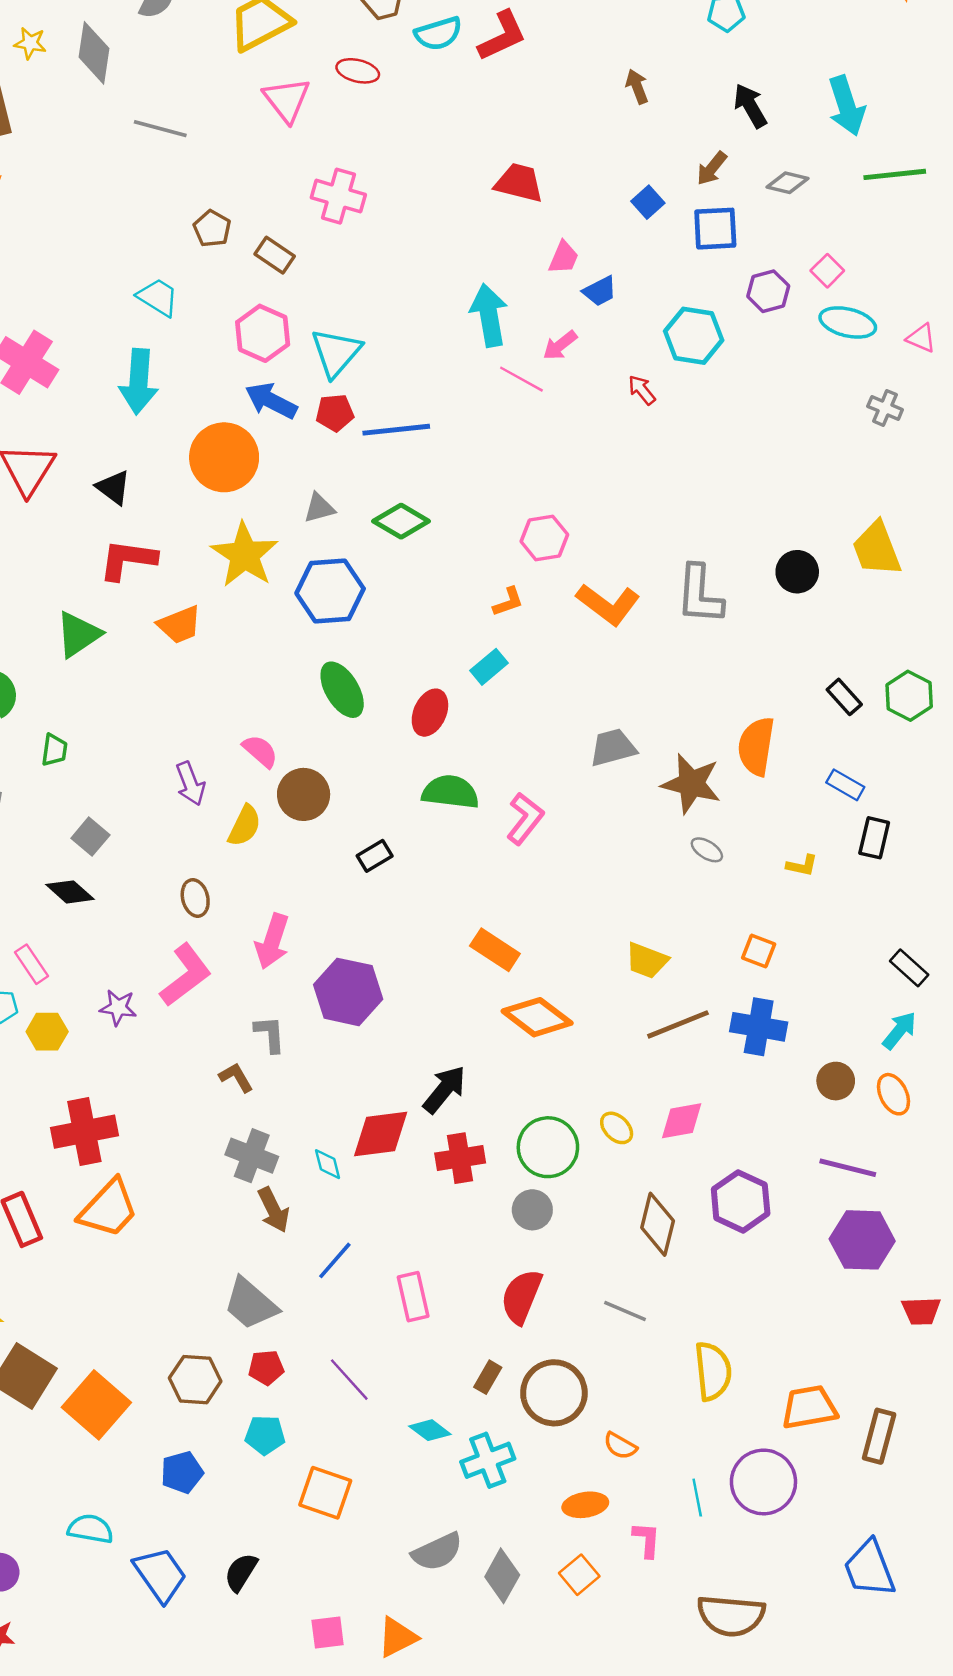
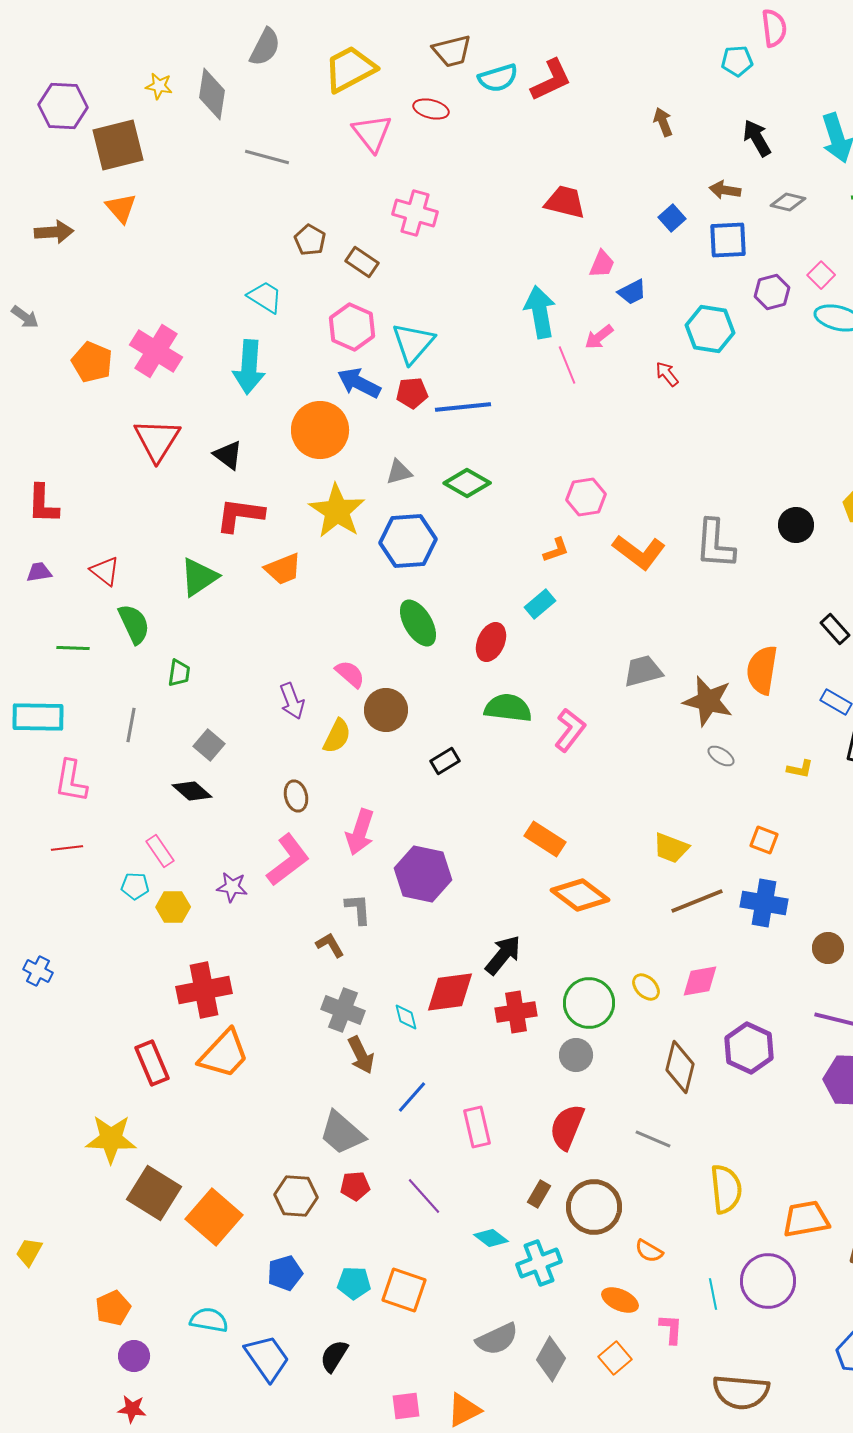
brown arrow: (712, 168) -> (725, 190), turned 60
pink line: (521, 379) -> (567, 365), turned 39
cyan pentagon: (265, 1435) -> (354, 1283), moved
orange ellipse: (585, 1505) -> (620, 1300), turned 33

